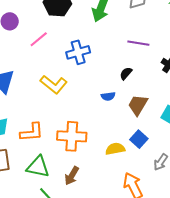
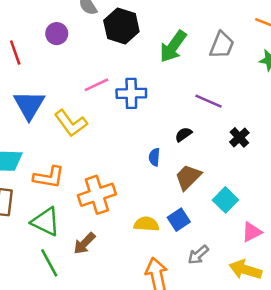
pink line: (39, 39) -> (96, 85), moved
yellow L-shape: (54, 84) -> (71, 123), moved
blue semicircle: (108, 96) -> (154, 157), turned 88
orange cross: (72, 136) -> (97, 195), turned -36

